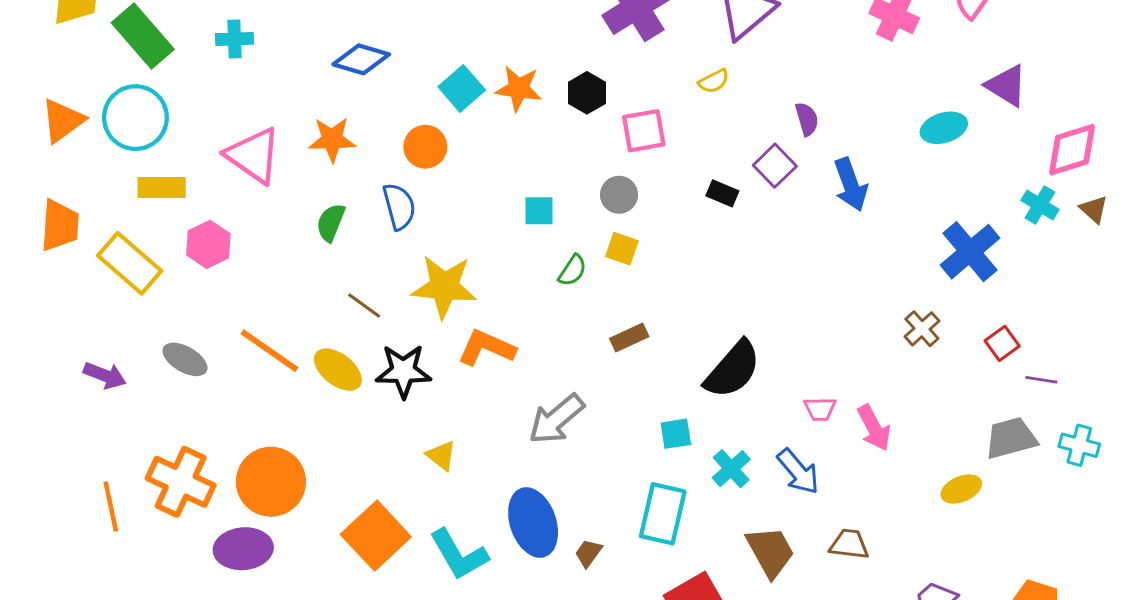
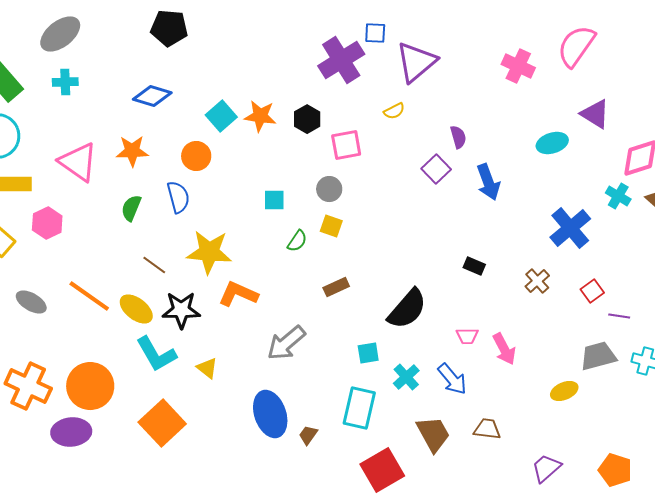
black rectangle: (722, 193) -> (474, 266), moved
cyan L-shape: (459, 555) -> (156, 354), moved

